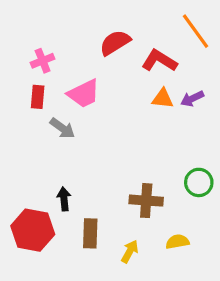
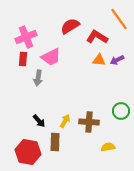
pink cross: (43, 61) -> (26, 37), size x1.5
gray arrow: (62, 128) -> (38, 78), turned 63
black arrow: (64, 199) -> (39, 121), turned 144
red hexagon: (33, 230) -> (28, 152), moved
yellow arrow: (130, 252) -> (65, 121), moved

